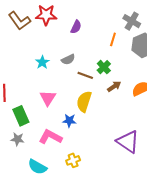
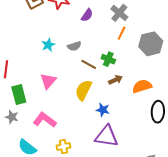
gray cross: (132, 21) -> (119, 13), moved
green cross: (104, 67) -> (108, 59), turned -32
blue star: (69, 121) -> (103, 110), moved
purple triangle: (128, 142) -> (107, 136), moved, turned -35

